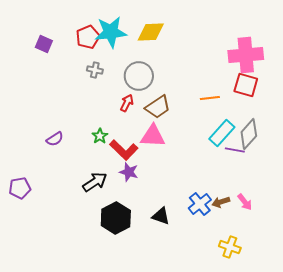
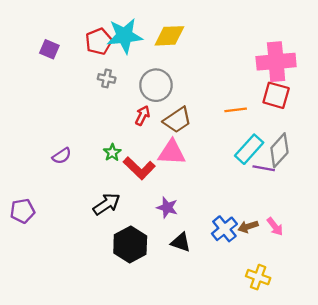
purple star: (129, 172) -> (167, 207), moved

